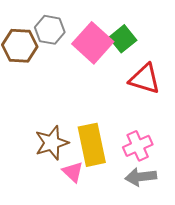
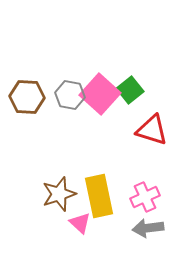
gray hexagon: (50, 30) -> (70, 95), moved

